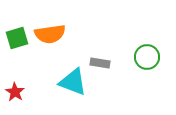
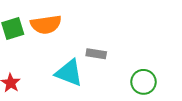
green circle: (147, 57) -> (143, 82), moved

